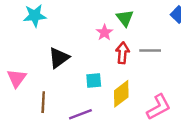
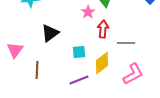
gray line: (150, 50) -> (126, 43), moved
purple line: (80, 114) -> (79, 80), moved

